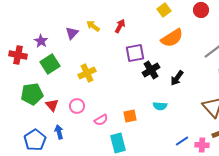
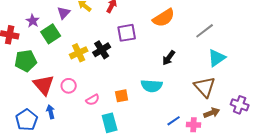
green square: (50, 64) -> (51, 34), moved
black cross: (151, 70) -> (102, 50), moved
green pentagon: (32, 94) -> (26, 61), moved
red triangle: (52, 105) -> (44, 85), size x1.6
cyan semicircle: (160, 106) -> (152, 86), size x1.5

